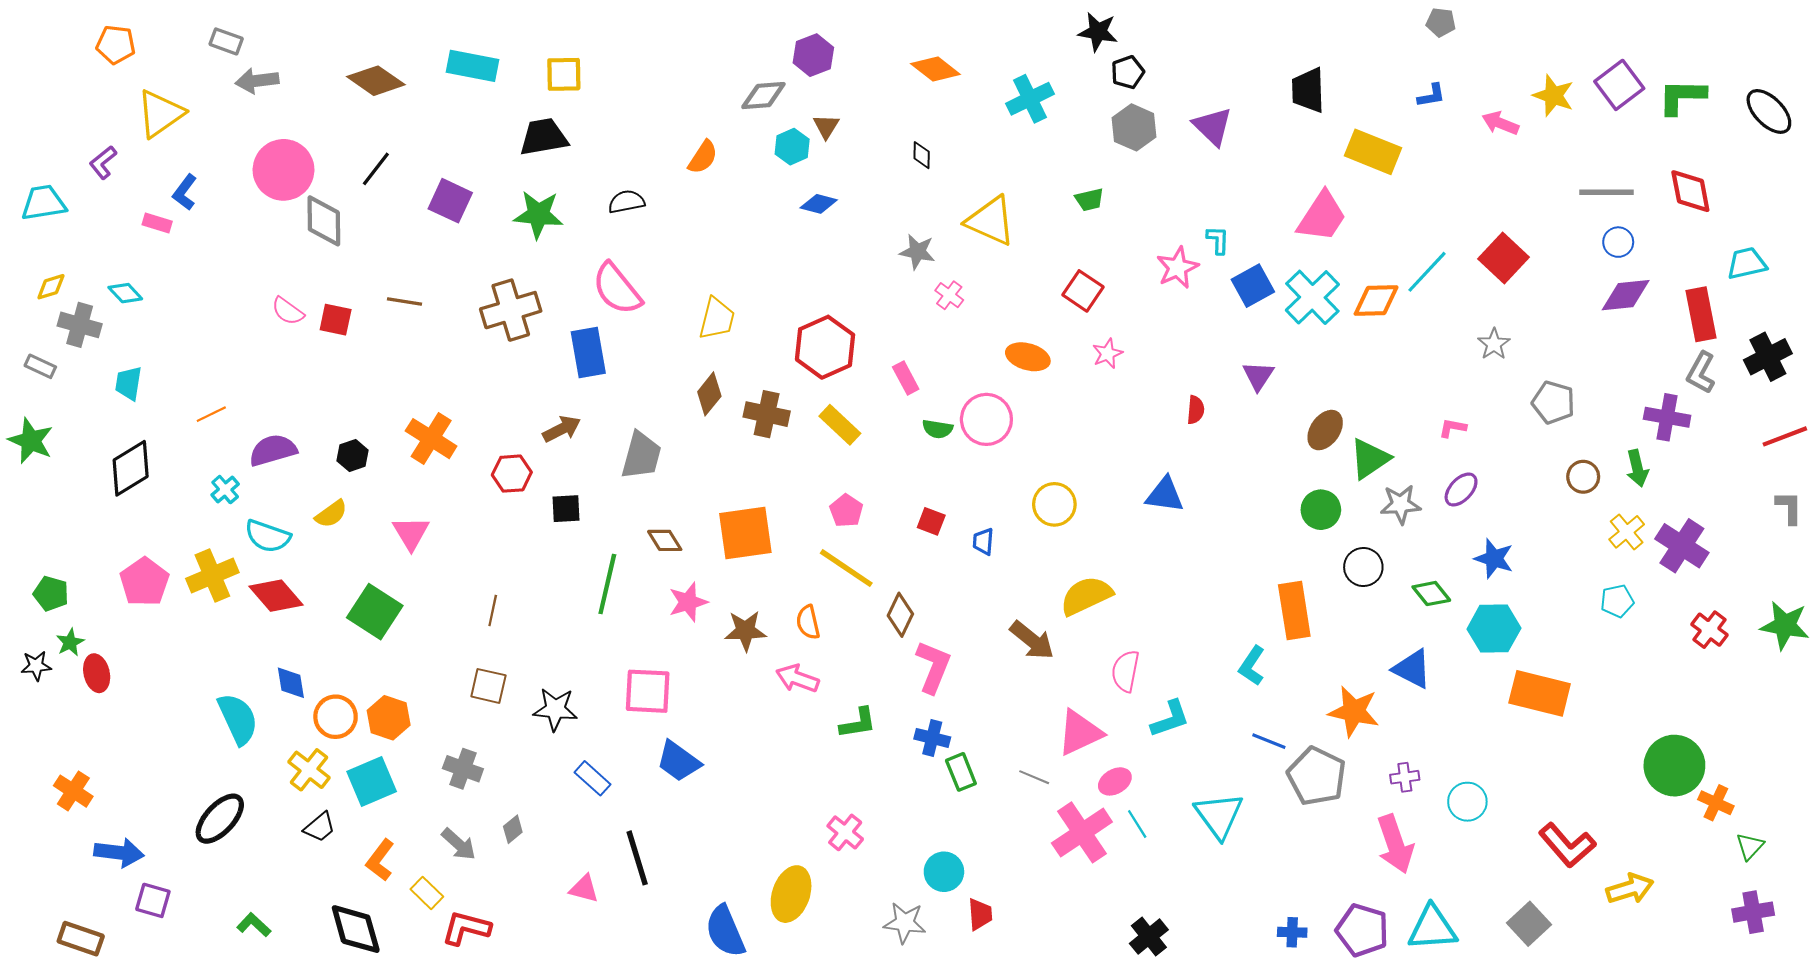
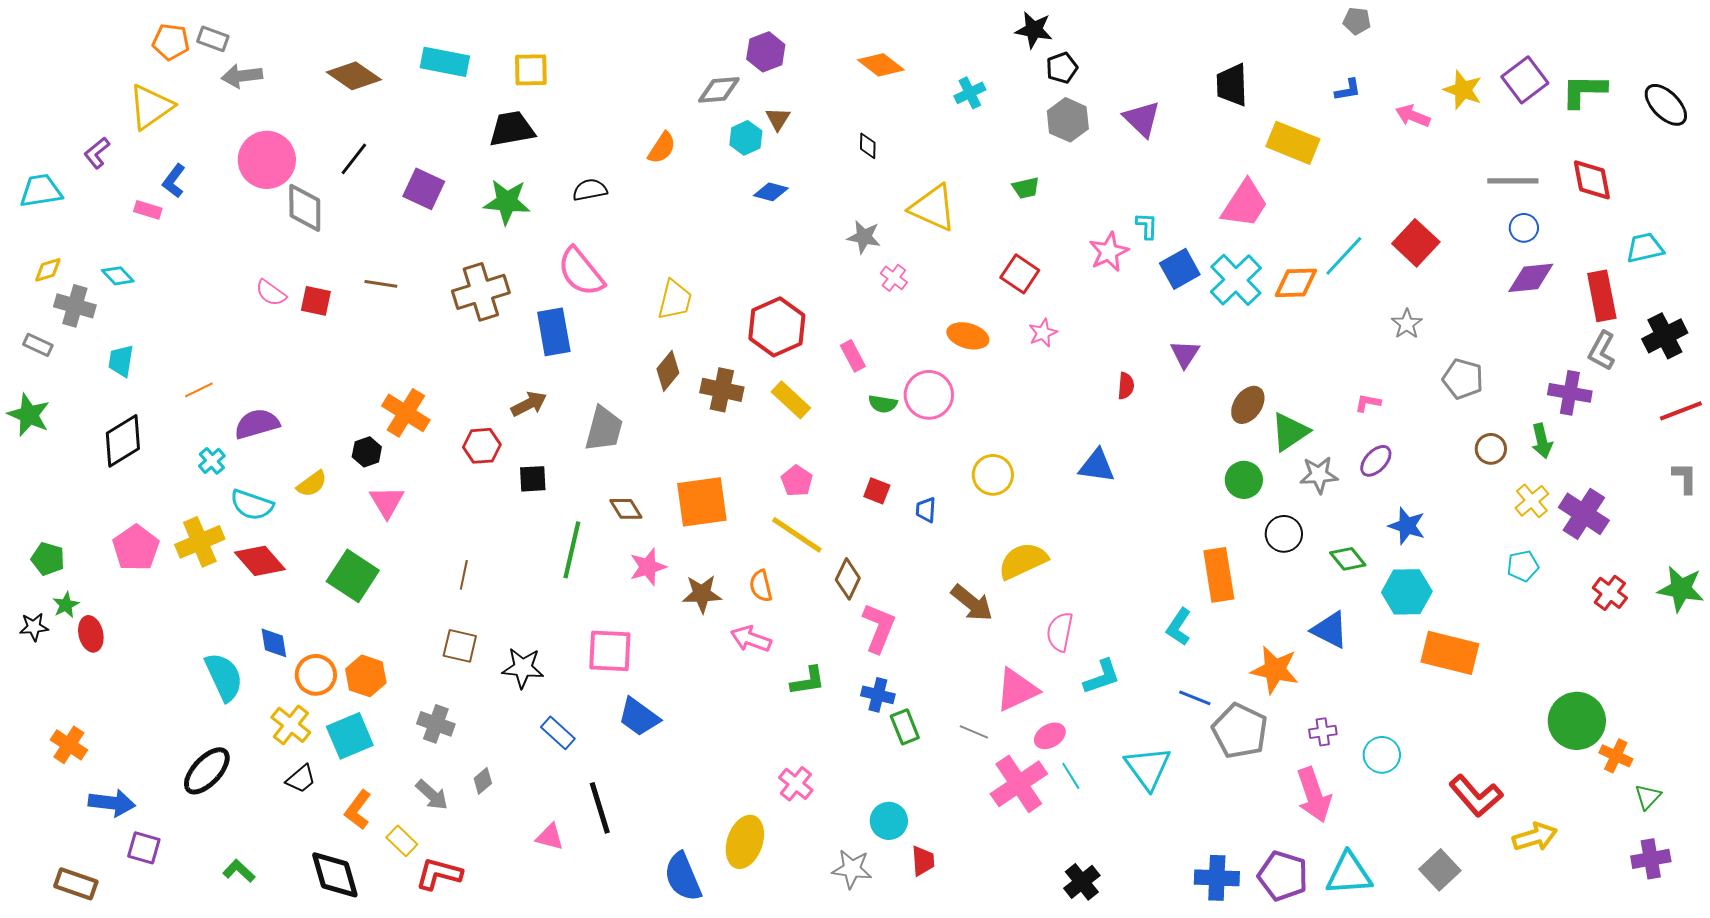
orange pentagon: (116, 45) -> (171, 42), moved
cyan cross: (1030, 99) -> (970, 93), size x0.7
black hexagon: (353, 456) -> (367, 452), moved
blue cross: (1292, 932) -> (1217, 878), size x1.6

